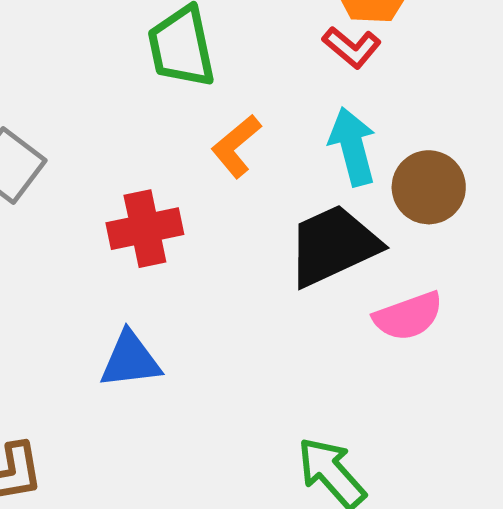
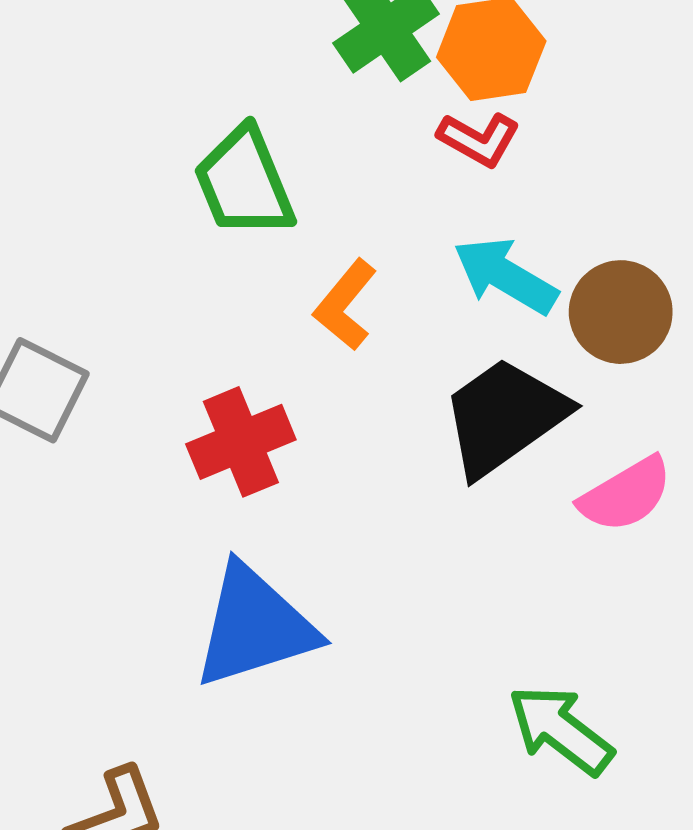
cyan arrow: (353, 147) -> (505, 276), turned -34
blue triangle: (130, 360) -> (255, 626), size x1.5

